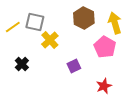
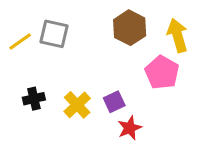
yellow cross: (50, 40) -> (77, 105), moved
black cross: (22, 64) -> (34, 99), turned 32
red star: (104, 86) -> (130, 128), moved

